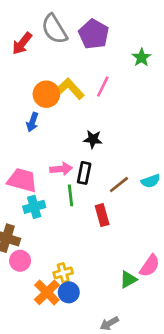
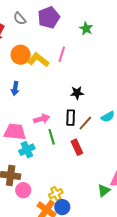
gray semicircle: (54, 29) -> (20, 19), size x0.6
purple pentagon: (94, 34) -> (49, 17), turned 30
orange circle: (46, 94) -> (21, 55), moved
black star: (93, 139) -> (77, 93), moved
black rectangle: (84, 173) -> (71, 118), moved

